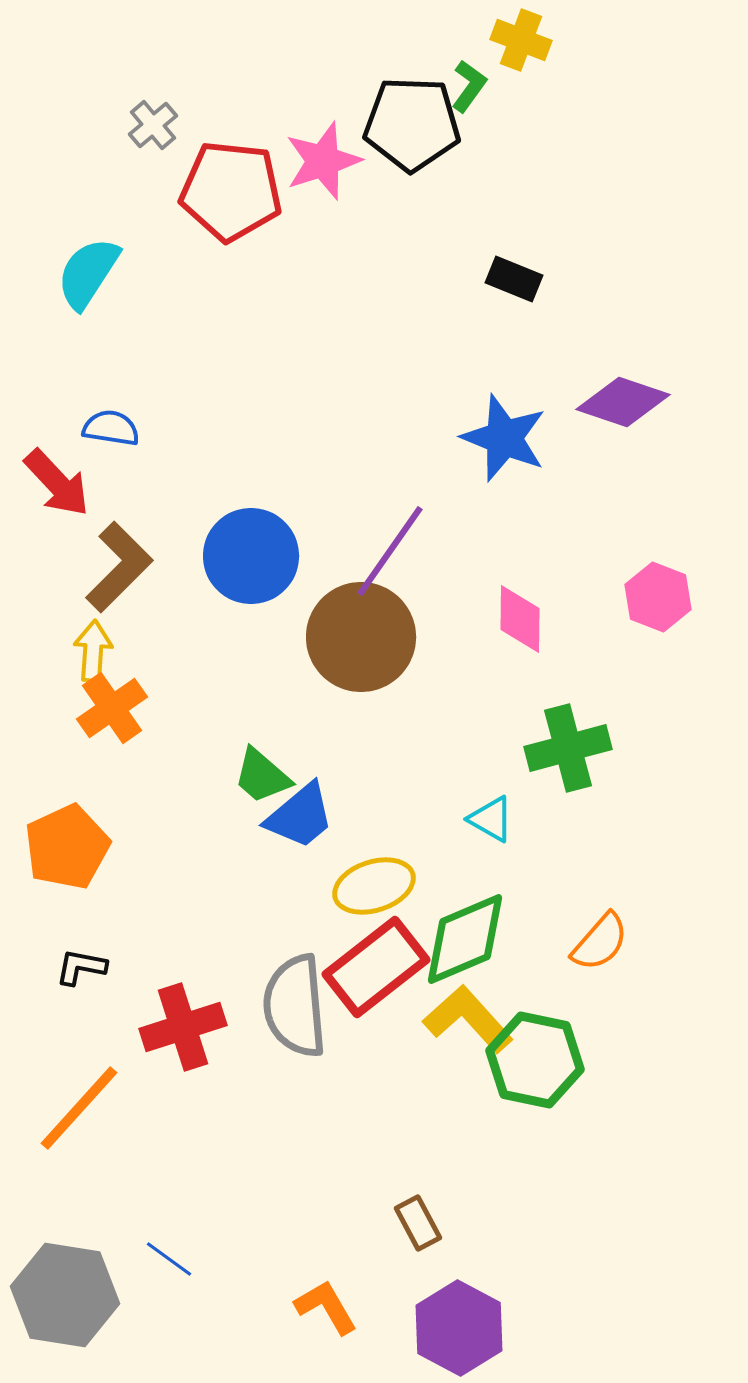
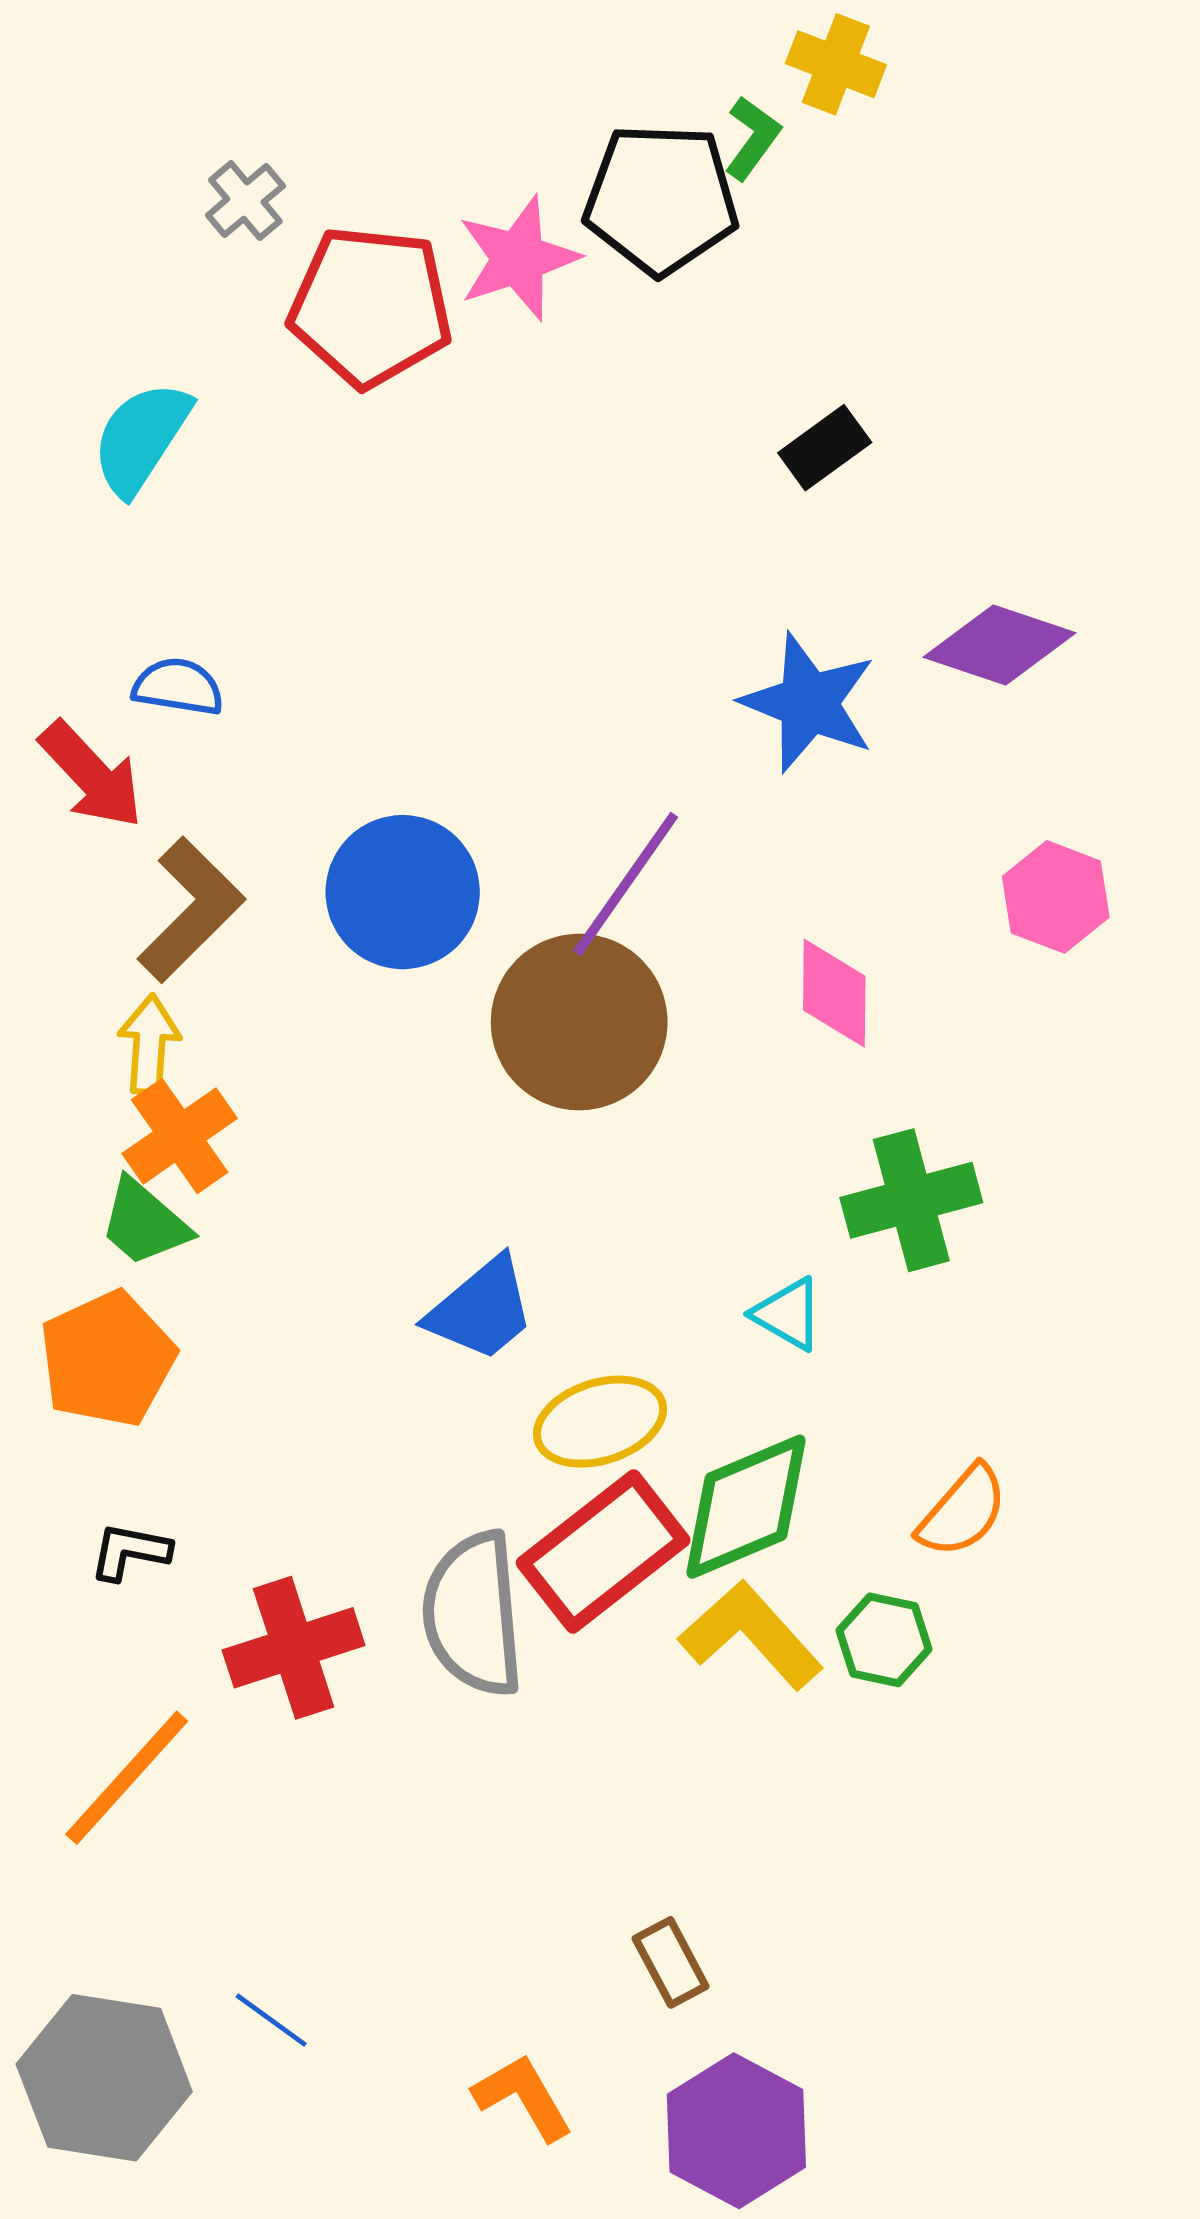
black rectangle: (514, 279) -> (825, 448), turned -58
pink hexagon: (658, 597) -> (1056, 897), moved
green trapezoid: (262, 776) -> (144, 1223), moved
green hexagon: (535, 1060) -> (884, 1640), moved, size x0.6

